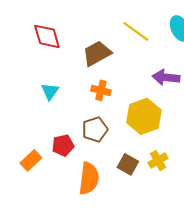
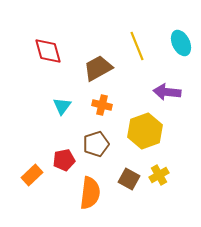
yellow line: (136, 31) -> (137, 46), turned 32
cyan triangle: (50, 91) -> (62, 106), moved

